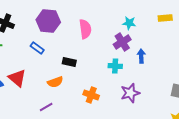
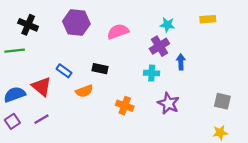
pink semicircle: (85, 29) -> (118, 32), turned -102
blue rectangle: (37, 48) -> (64, 71), moved
purple star: (130, 93) -> (168, 103), turned -30
purple line: (46, 107) -> (42, 119), moved

